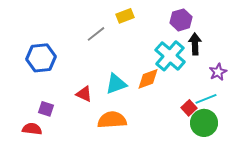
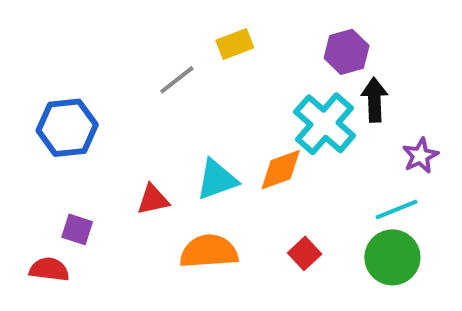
red triangle: (84, 94) -> (153, 200), turned -36
red square: (189, 108) -> (305, 253), moved

